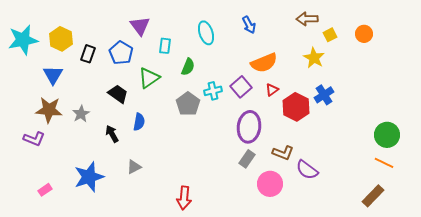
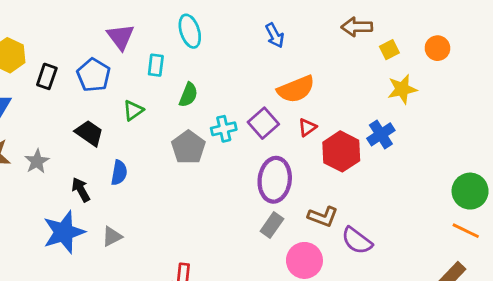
cyan ellipse: (206, 33) -> (190, 31), moved
yellow star: (314, 58) -> (402, 89), moved, turned 30
green triangle: (149, 78) -> (133, 110), size x0.7
blue star: (89, 177) -> (64, 232), moved

